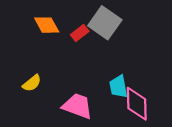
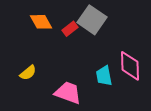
pink diamond: (137, 104) -> (130, 66), moved

